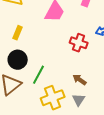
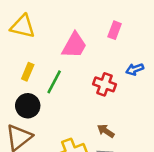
green line: (39, 75) -> (54, 82), moved

